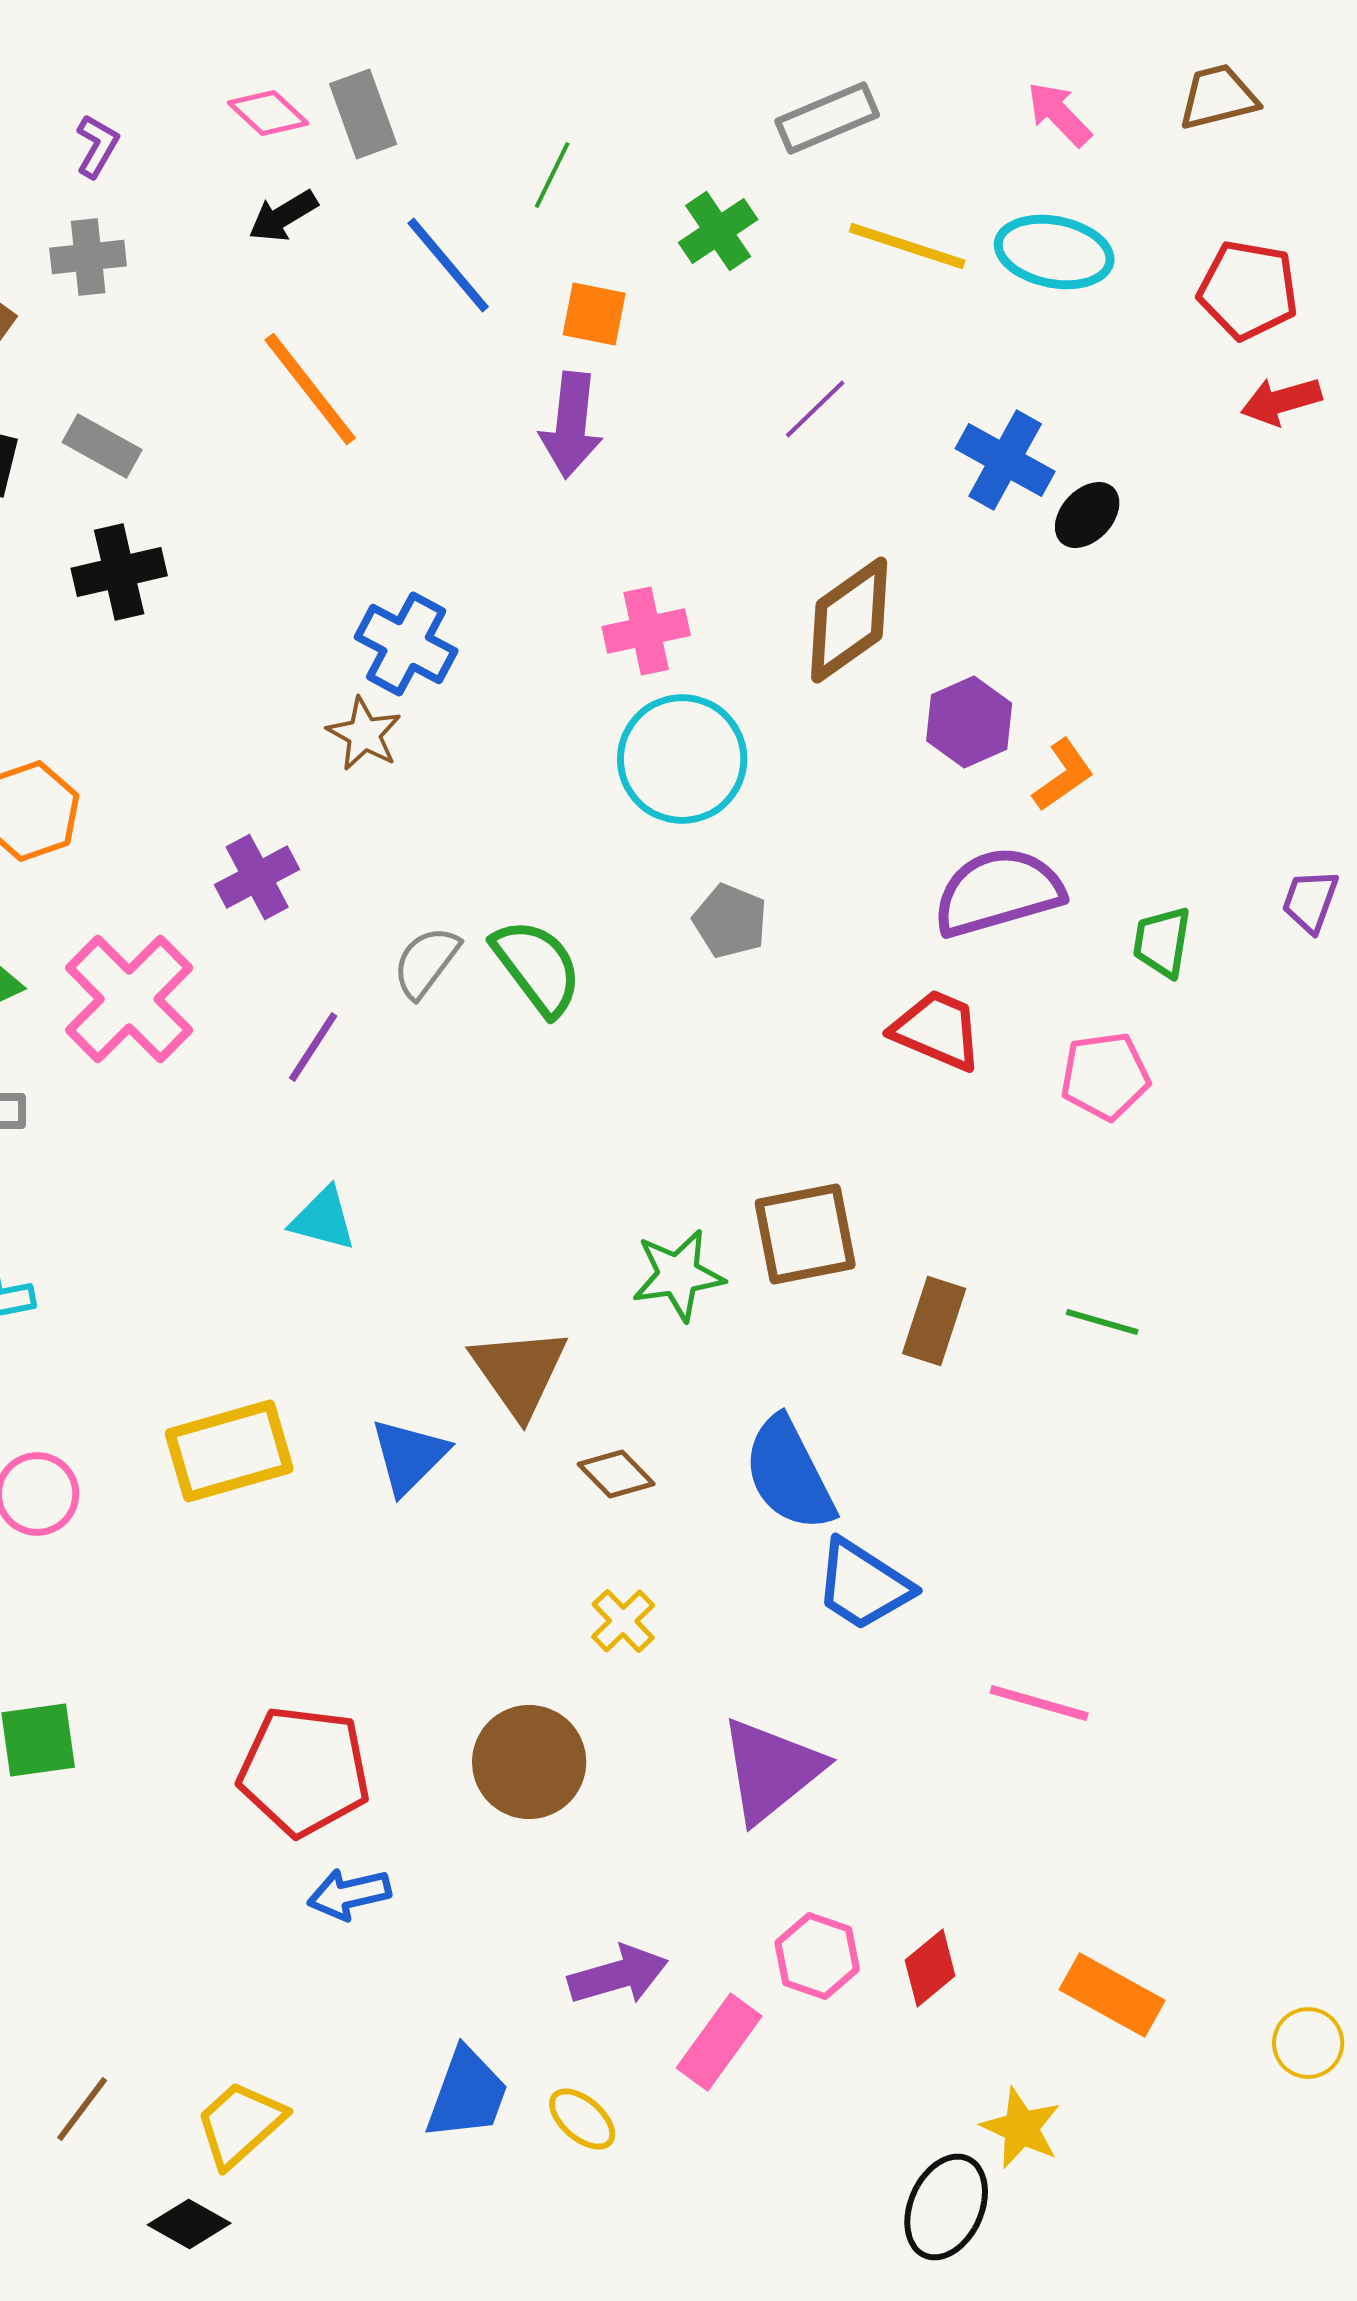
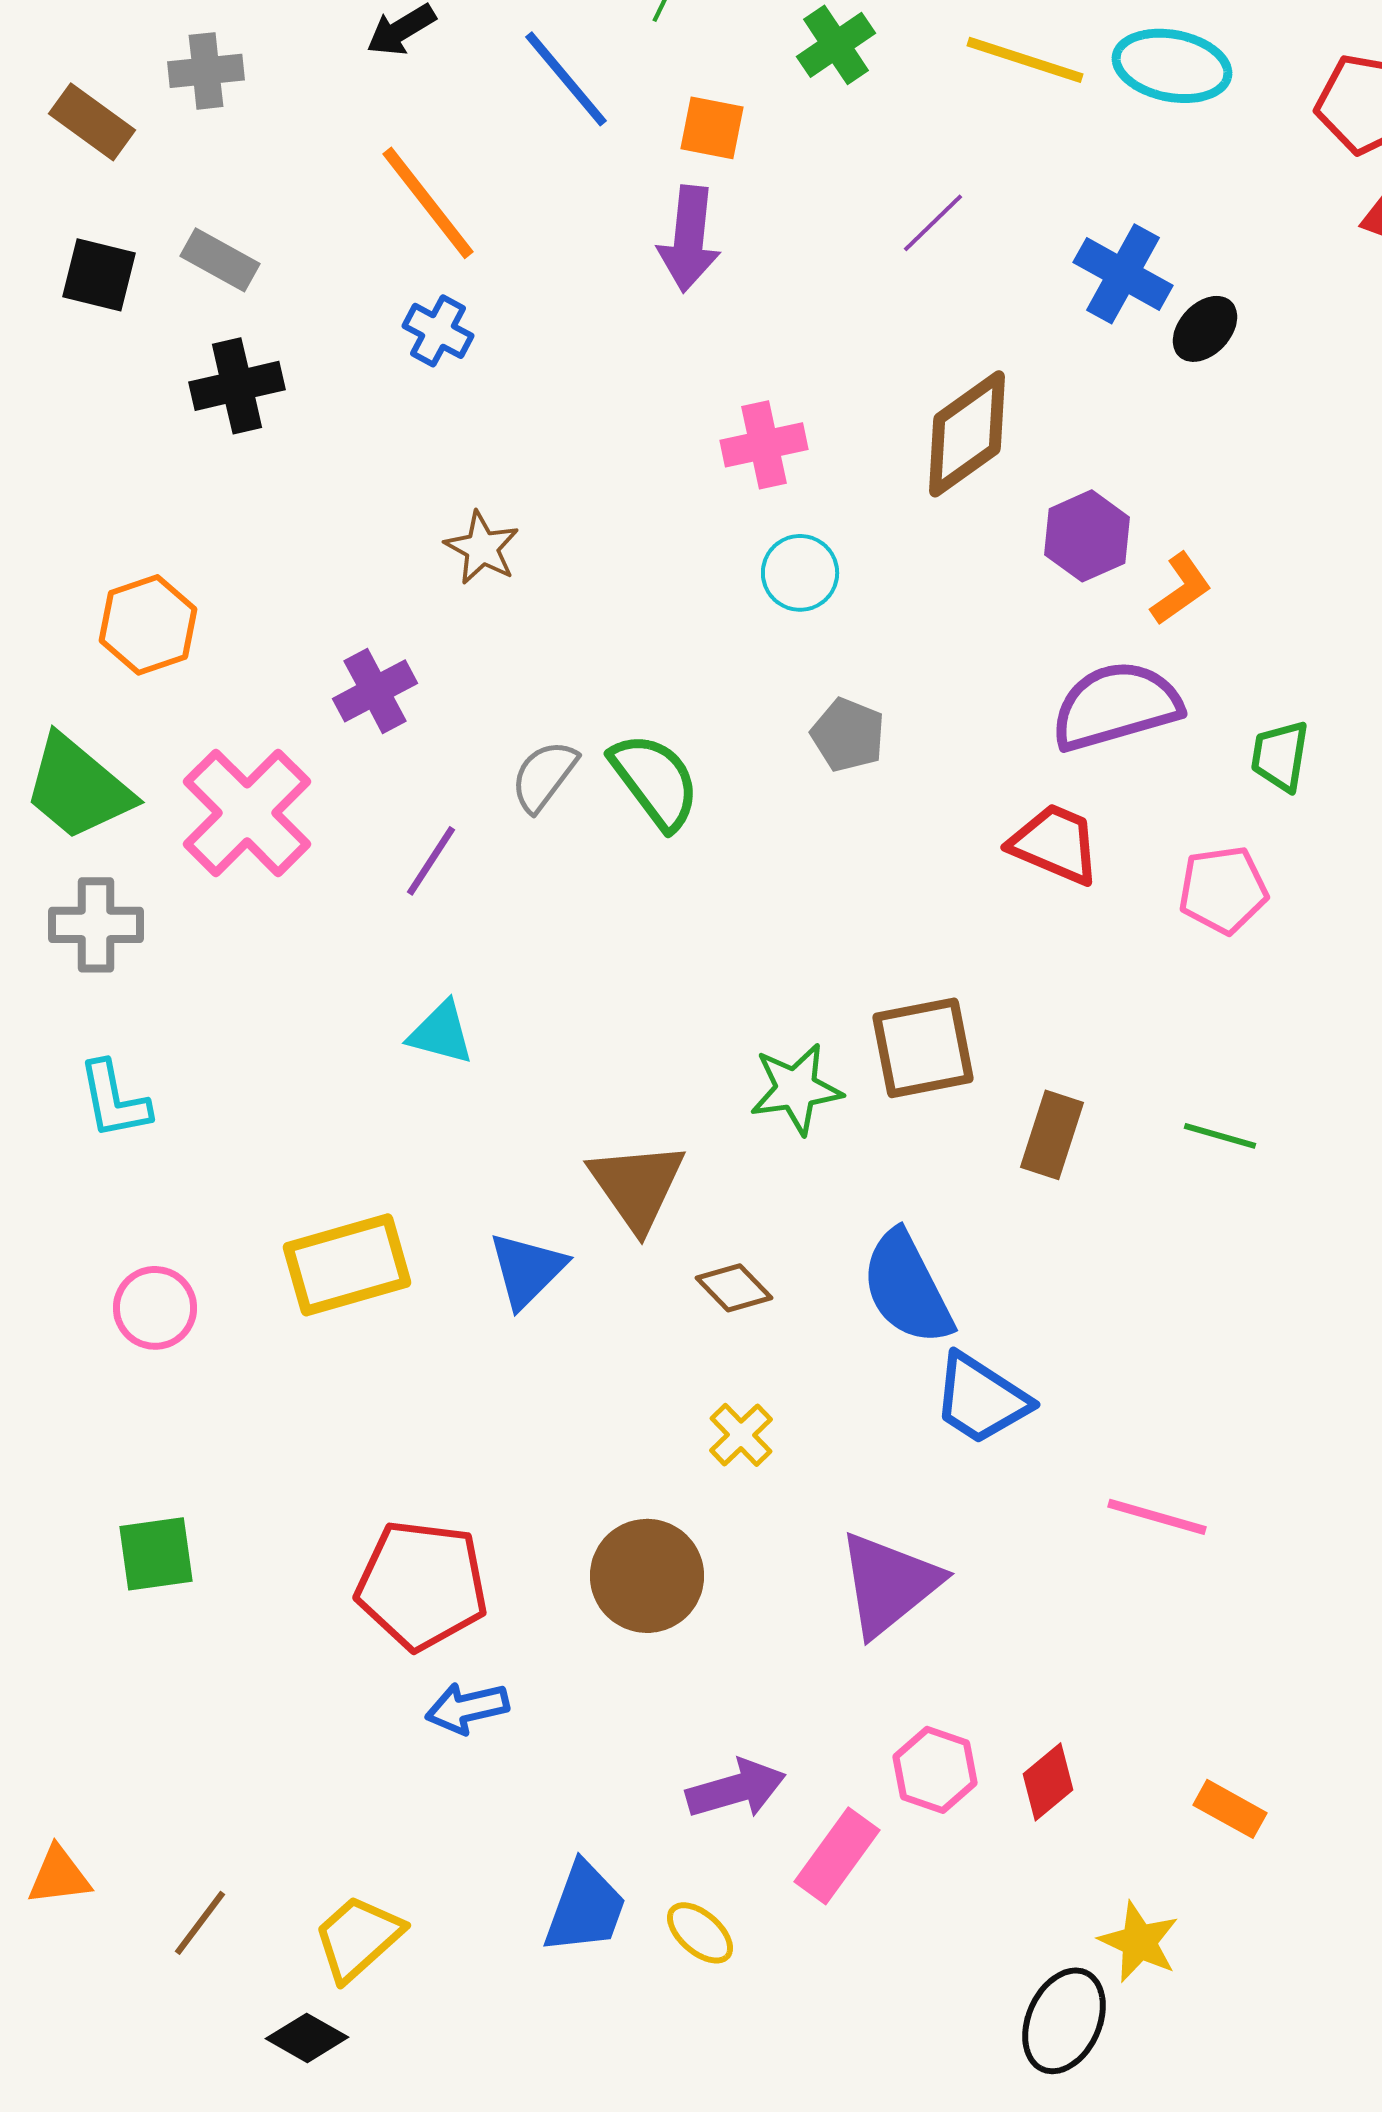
blue cross: (406, 644) -> (438, 331), moved, size x0.7
cyan circle: (682, 759) -> (800, 573), size x0.6
orange rectangle: (1112, 1995) -> (1230, 1809), size x0.7

